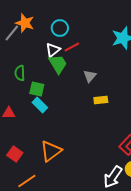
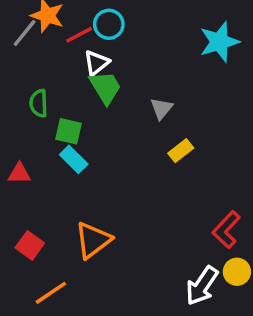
red line: (72, 47) -> (79, 35), moved
yellow rectangle: (101, 100) -> (181, 151), turned -32

